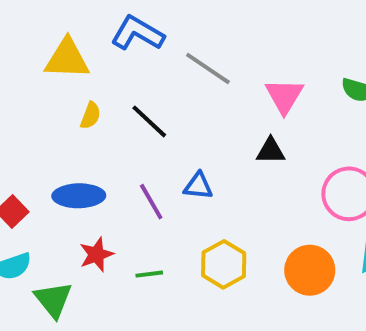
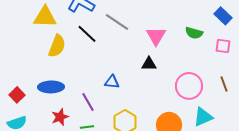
yellow semicircle: (91, 116) -> (57, 46), size x1.6
black line: (149, 121) -> (87, 34), moved
purple line: (151, 202) -> (88, 102), moved

